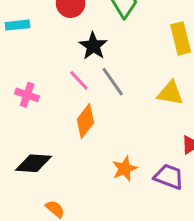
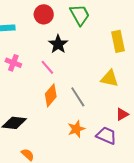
gray line: (113, 82) -> (78, 97), moved
pink cross: (27, 95) -> (13, 63), moved

